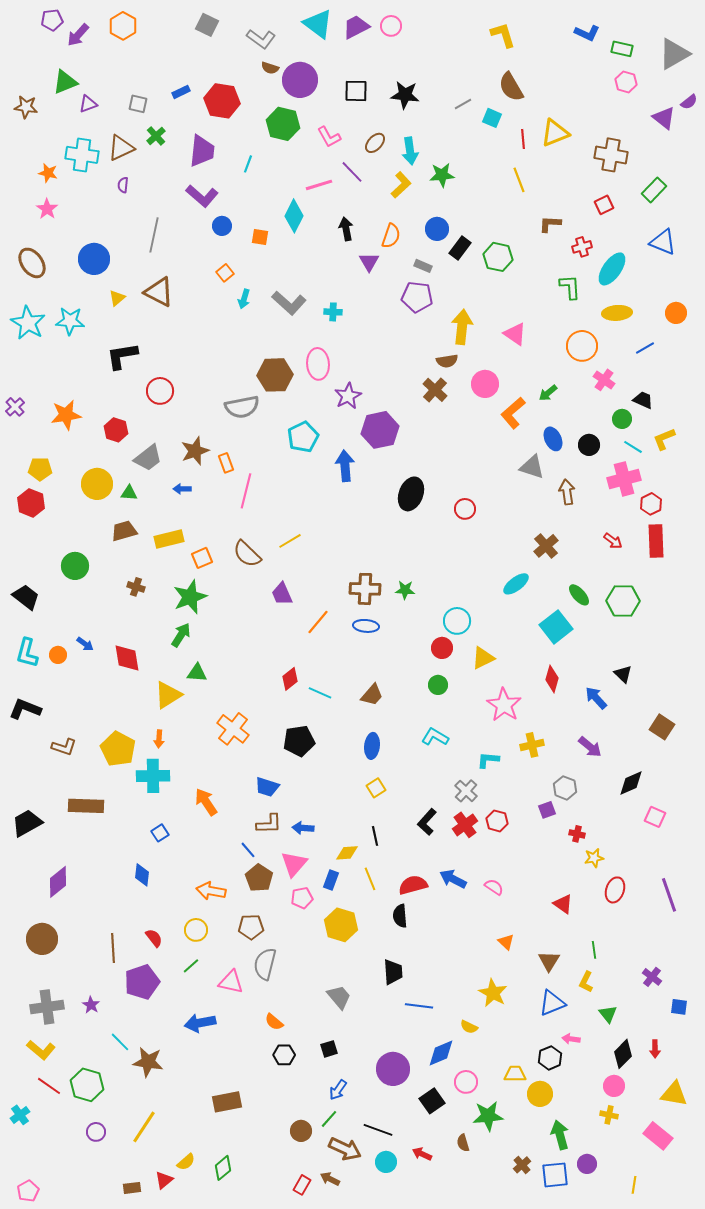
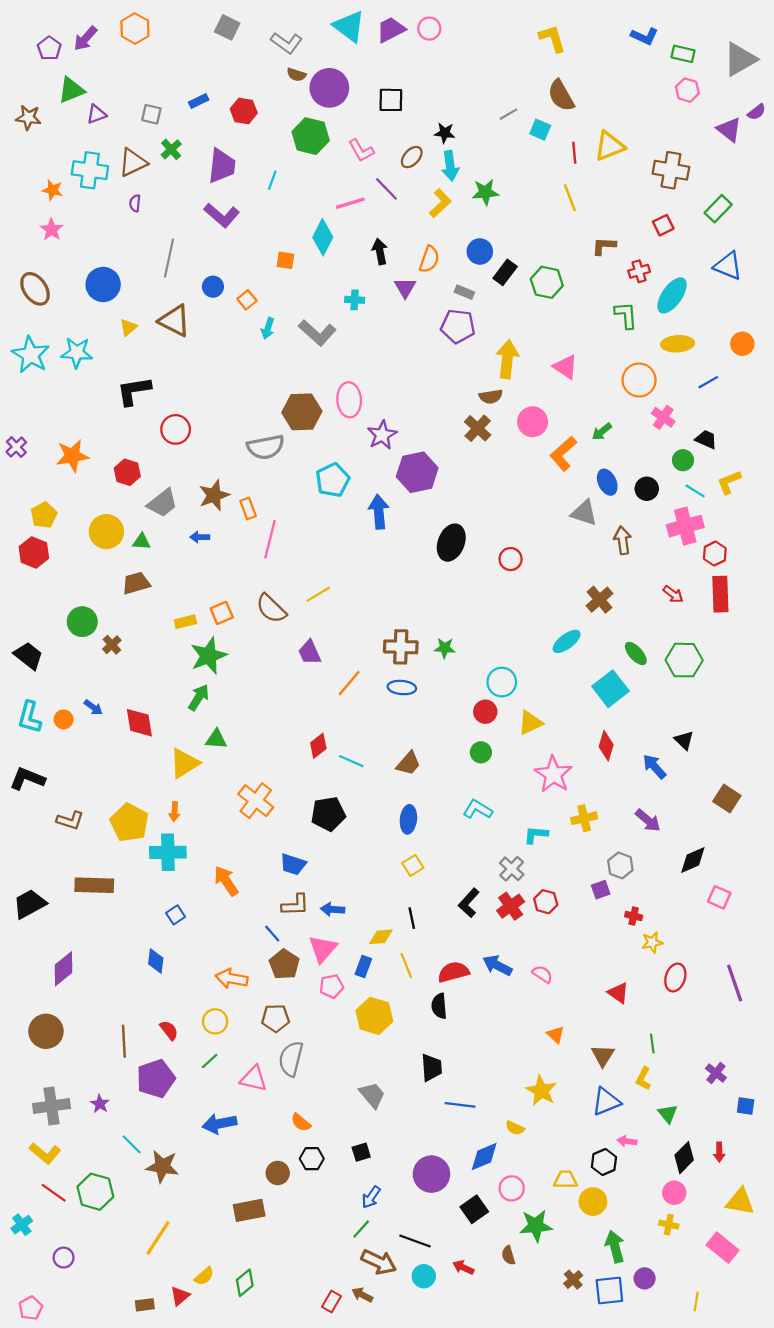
purple pentagon: (52, 20) -> (49, 48), moved, turned -30
black star: (405, 95) -> (445, 133), moved, size x0.7
red hexagon: (222, 101) -> (244, 111), size x0.7
blue circle: (222, 226) -> (213, 287), moved
cyan cross: (333, 312) -> (355, 300), moved
yellow pentagon: (40, 469) -> (44, 515), turned -30
yellow rectangle: (169, 539) -> (185, 622), moved, size x0.7
brown cross: (136, 587) -> (112, 645), moved, turned 30
brown circle: (301, 1131) -> (278, 1173), moved
purple circle: (96, 1132) -> (64, 1258), moved

